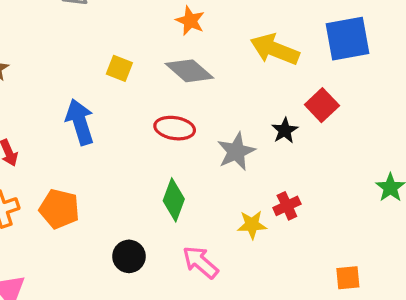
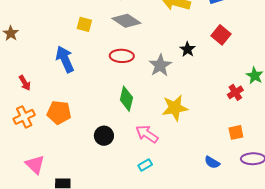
red square: (322, 105) -> (221, 35), moved
red cross: (287, 206) -> (235, 92), moved
yellow star: (252, 225) -> (175, 108), size x1.5

